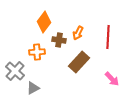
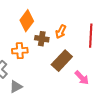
pink arrow: (112, 79) -> (82, 78), moved

